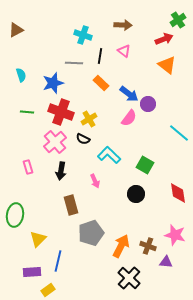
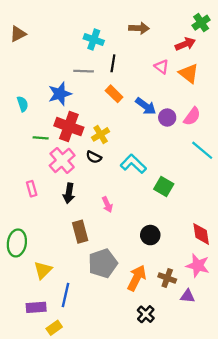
pink triangle: (124, 51) -> (162, 67), moved
cyan semicircle: (21, 75) -> (23, 104), moved
green line: (27, 112) -> (41, 138), moved
pink semicircle: (129, 118) -> (192, 116), moved
cyan L-shape: (109, 155) -> (133, 164), moved
red diamond: (178, 193) -> (201, 234), moved
black circle: (136, 194) -> (150, 235), moved
black cross: (129, 278) -> (146, 314), size x0.7

